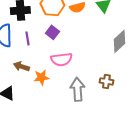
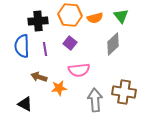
gray diamond: (119, 41) -> (113, 44), moved
brown cross: (106, 81) -> (124, 92), size x1.6

